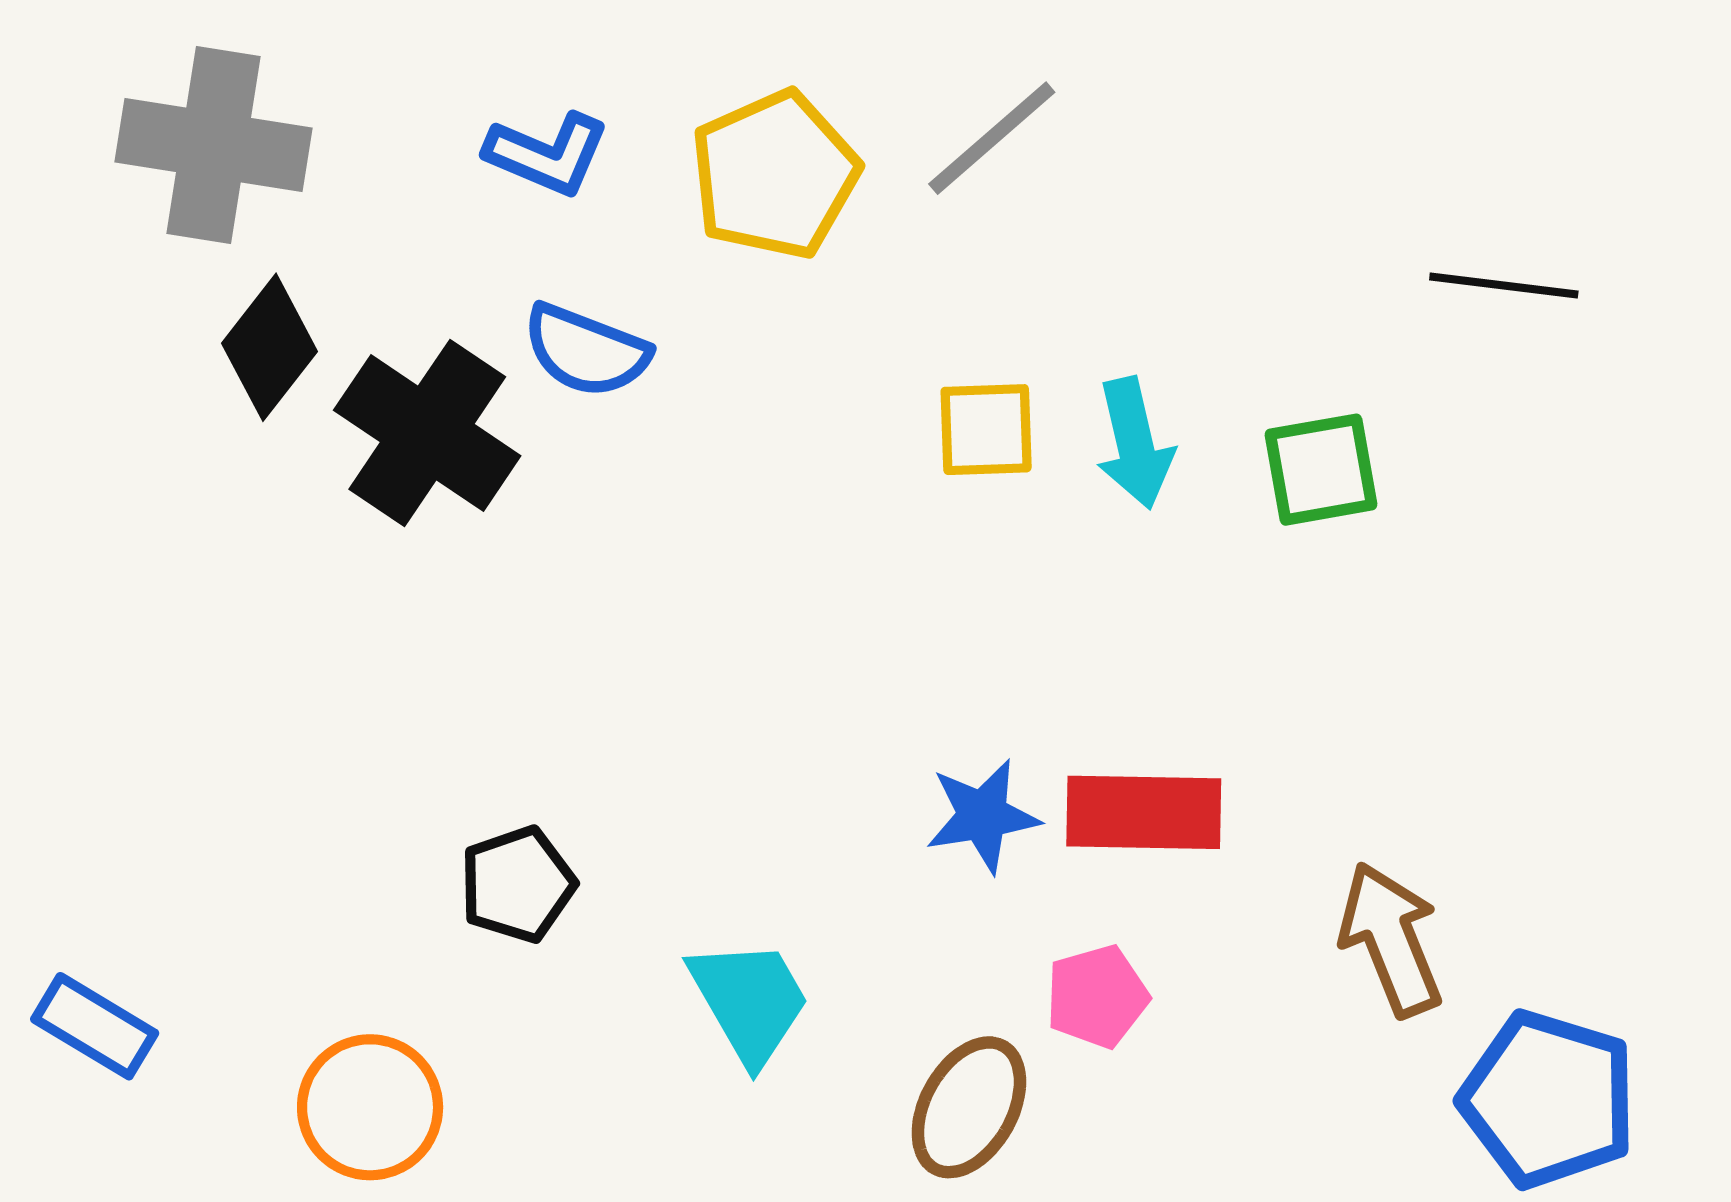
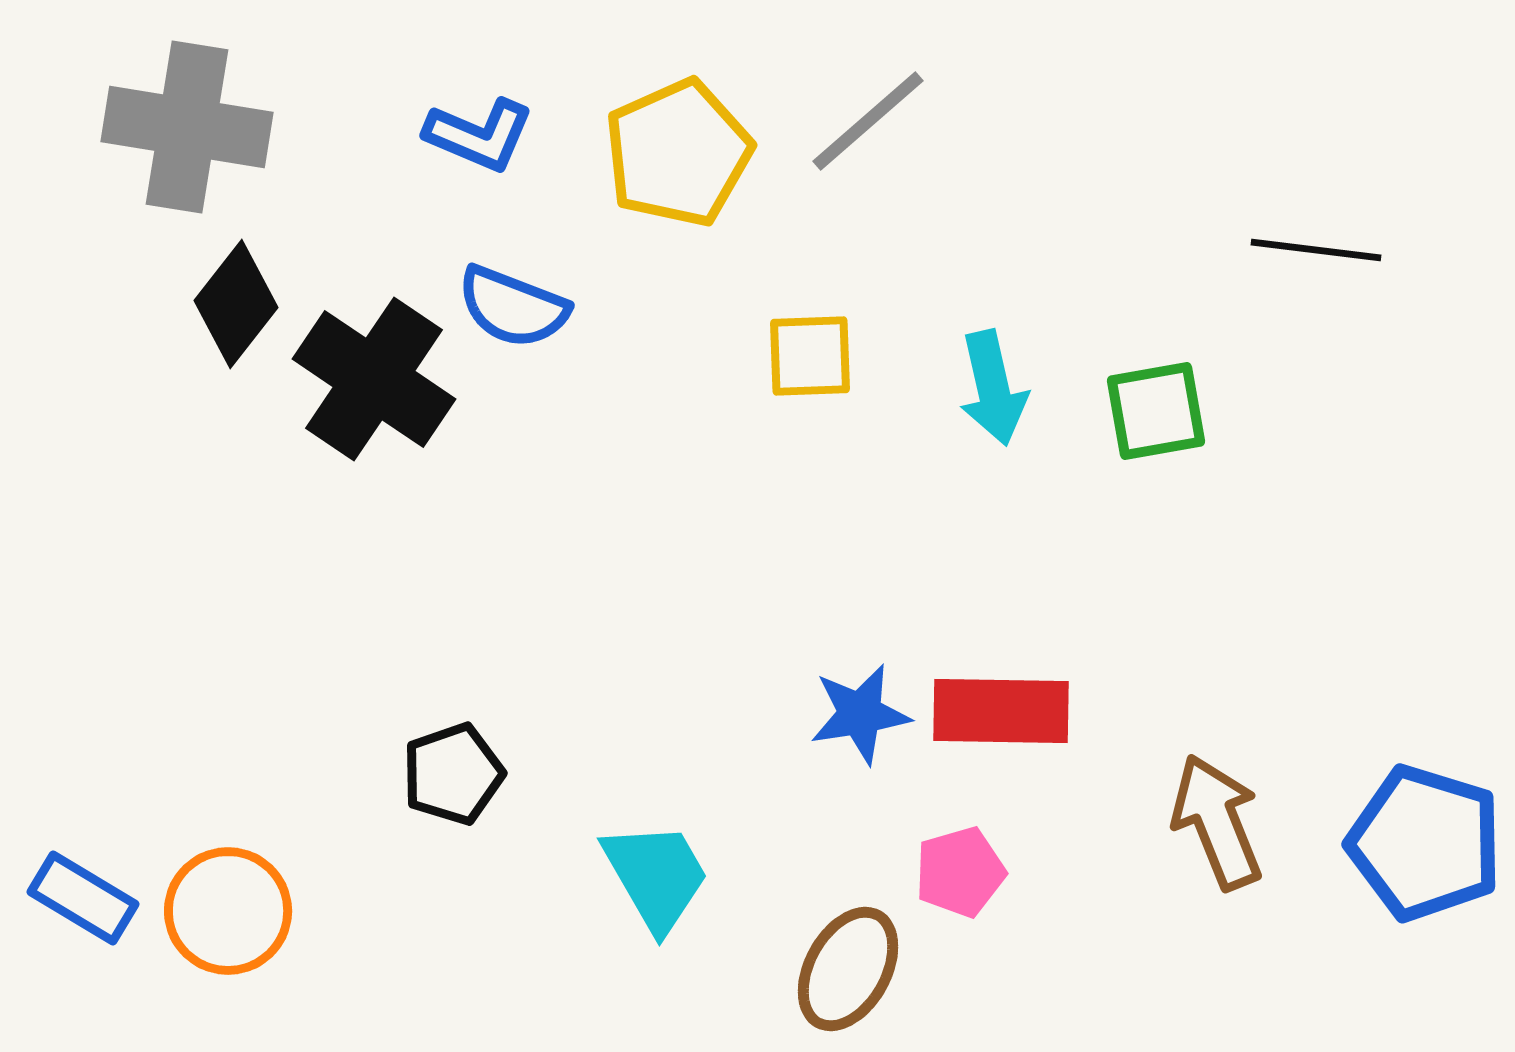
yellow square: (986, 430) -> (810, 356), moved
blue pentagon: (1548, 1099) -> (1425, 843), moved
orange circle: (370, 1107) -> (228, 911), moved

